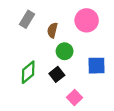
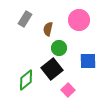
green diamond: (28, 72) -> (26, 80), moved
black square: (57, 74) -> (52, 69), size x1.5

